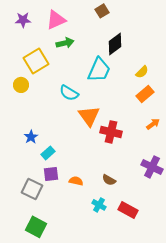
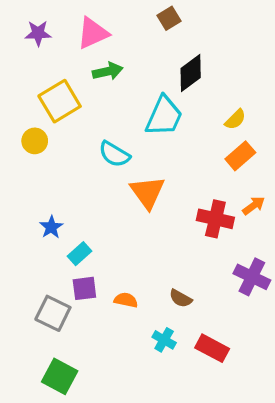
red cross: (111, 132) -> (215, 219), moved

